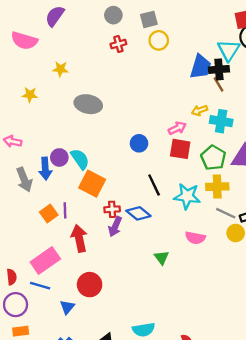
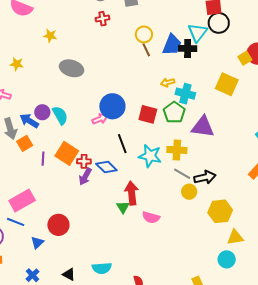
yellow circle: (159, 40) -> (144, 34), moved
brown line: (219, 84) -> (146, 50), moved
yellow star: (30, 95) -> (17, 64), moved
pink arrow: (177, 128) -> (100, 119), moved
blue circle: (139, 143) -> (112, 106), size x1.6
green pentagon: (213, 158) -> (174, 112), moved
blue arrow: (45, 169) -> (29, 121), turned 120
orange square: (92, 184) -> (67, 153), moved
orange square: (49, 213) -> (25, 143), moved
red arrow: (79, 238) -> (132, 193), moved
pink semicircle: (195, 238) -> (151, 217), moved

